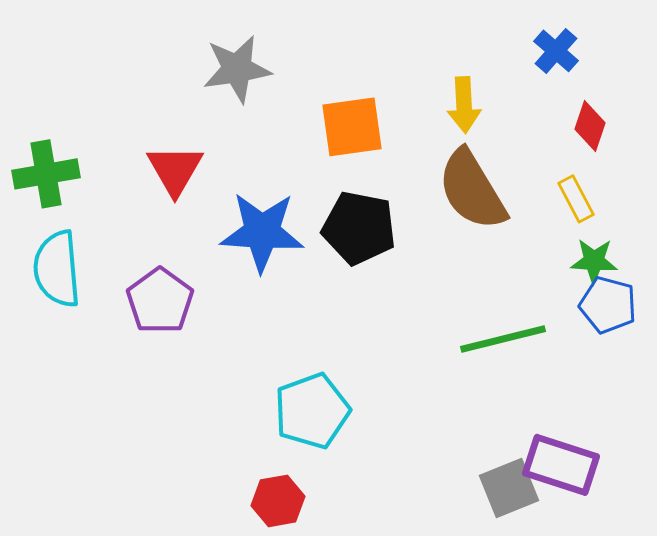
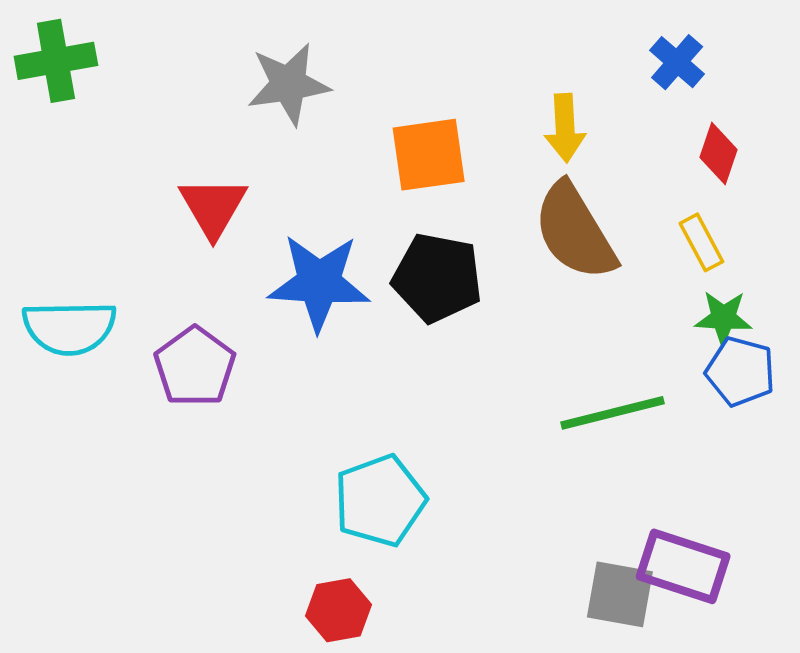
green cross: (46, 174) -> (56, 61), moved
cyan semicircle: (57, 269) -> (69, 328), turned -86
gray square: (509, 488) -> (620, 594), turned 32

